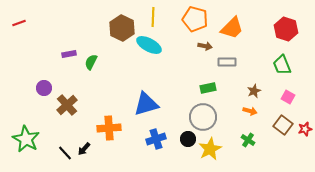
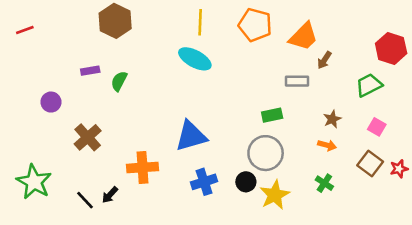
brown hexagon: (122, 28) -> (115, 21), moved
red hexagon: (286, 29) -> (391, 48), moved
brown arrow: (205, 46) -> (324, 60), moved, turned 112
green trapezoid: (282, 65) -> (369, 85), turned 85
purple circle: (44, 88) -> (51, 102), moved

